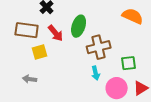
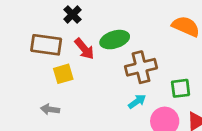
green ellipse: (79, 26) -> (115, 40), turned 55
cyan arrow: (96, 73) -> (137, 101), turned -112

